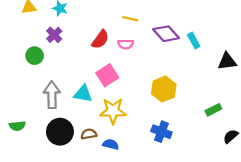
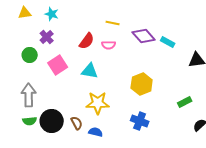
cyan rectangle: (194, 41) -> (168, 42), turned -32
pink square: (107, 75) -> (58, 65), moved
cyan triangle: (83, 94) -> (90, 71), moved
gray arrow: (52, 95) -> (29, 95), moved
green semicircle: (17, 126) -> (30, 121), moved
brown semicircle: (89, 134) -> (77, 123), turned 72

